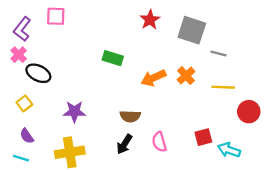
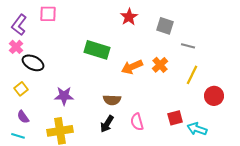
gray square: (192, 30) -> (165, 26), size x0.7
green rectangle: (113, 58) -> (97, 50), size x1.4
yellow line: (223, 87) -> (192, 75), turned -66

